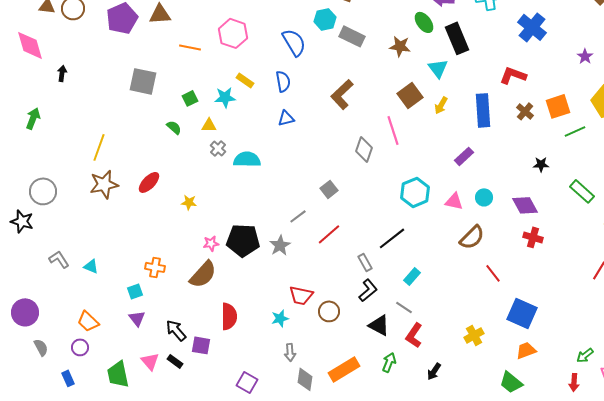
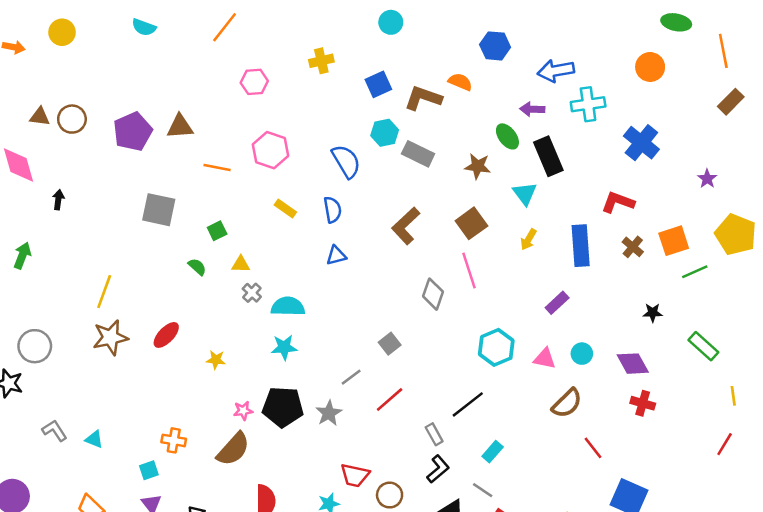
brown square: (410, 95) -> (471, 223), moved
cyan star: (225, 97) -> (284, 347), moved

